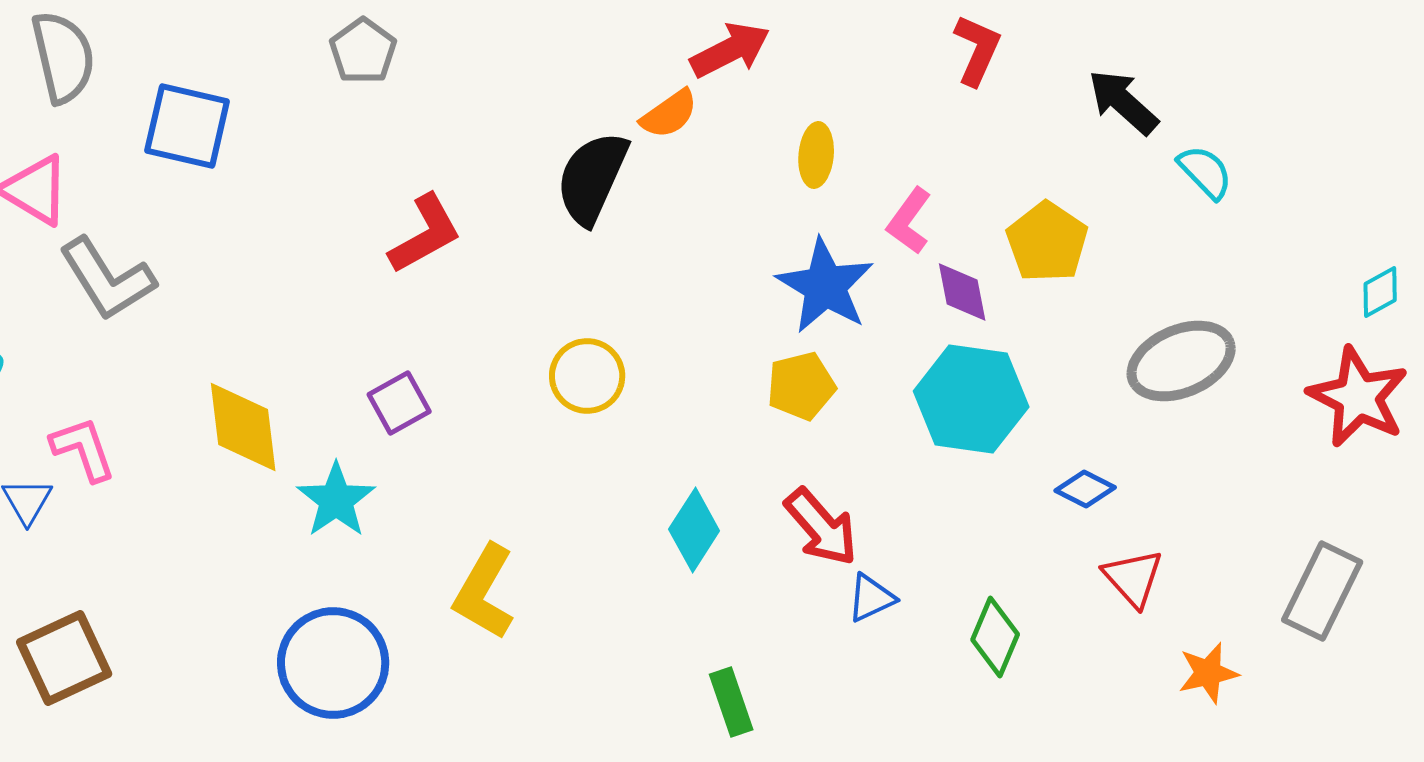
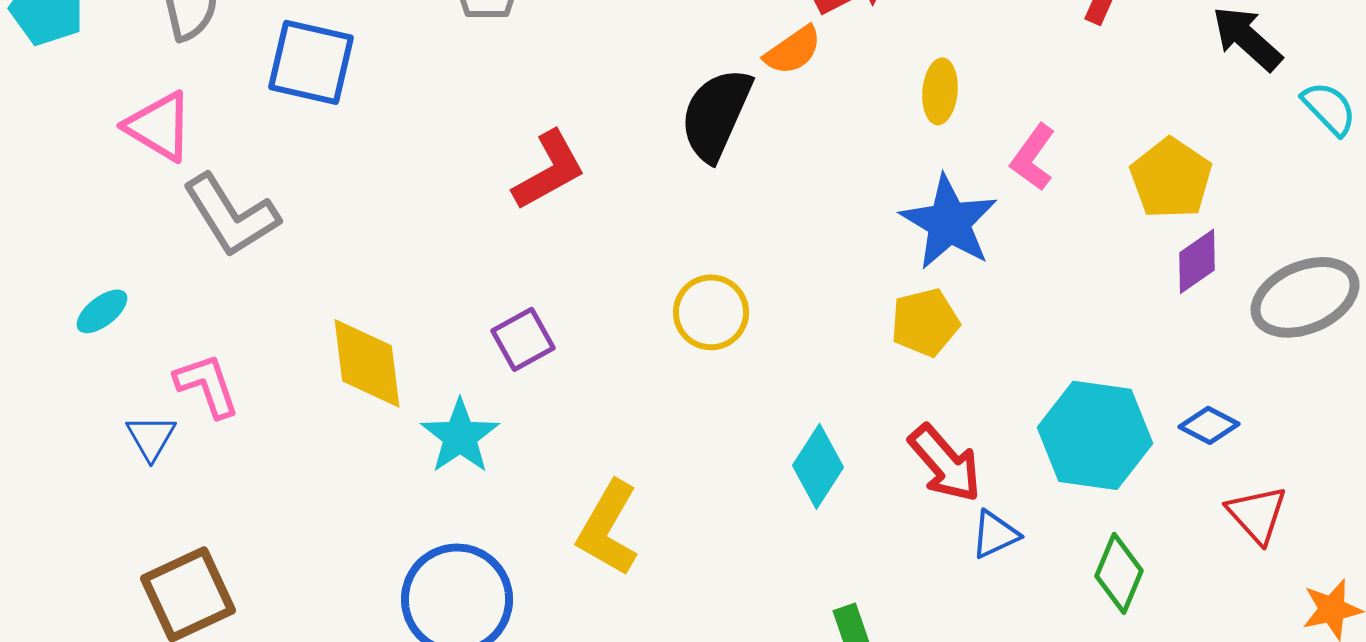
purple diamond: (962, 292) -> (1197, 261), moved, turned 66
cyan hexagon: (971, 399) -> (1095, 435), moved

